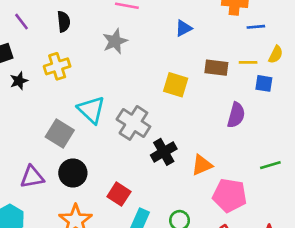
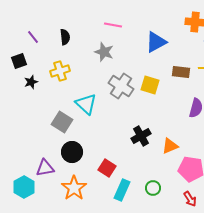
blue triangle: (183, 28) -> (156, 42), size x1.6
gray star: (115, 41) -> (104, 52), turned -30
gray cross: (133, 123) -> (121, 86), moved
purple triangle: (32, 177) -> (45, 168), moved

